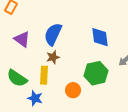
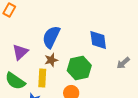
purple triangle: (22, 39) -> (20, 52), moved, turned 42
green hexagon: (96, 73) -> (79, 68), moved

